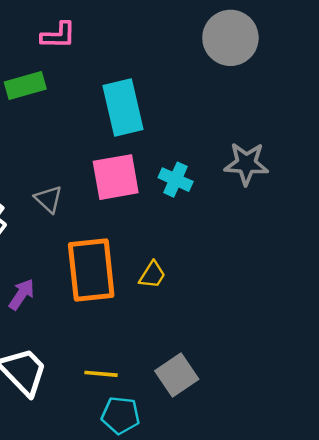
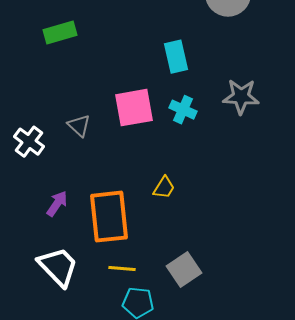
cyan rectangle: (123, 107) -> (176, 57), moved, size x0.7
orange rectangle: (91, 270) -> (109, 217), moved

